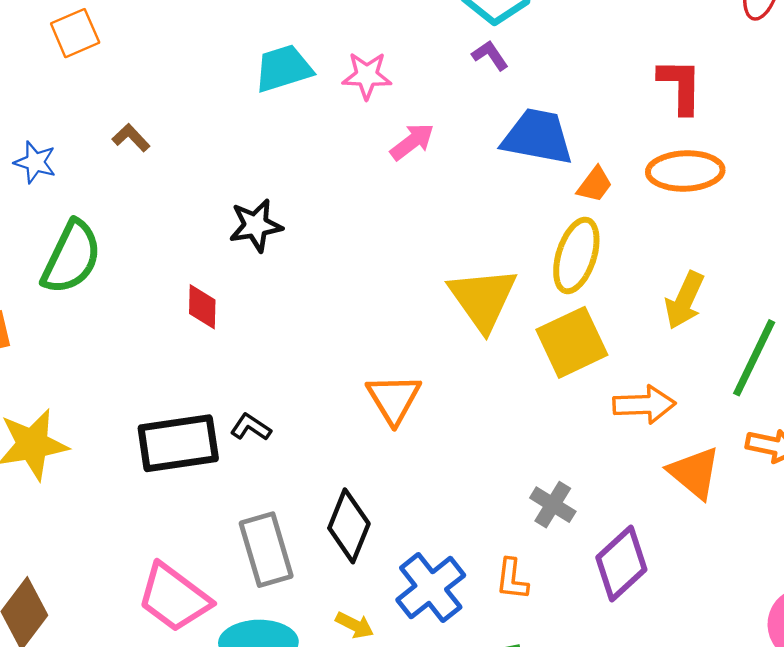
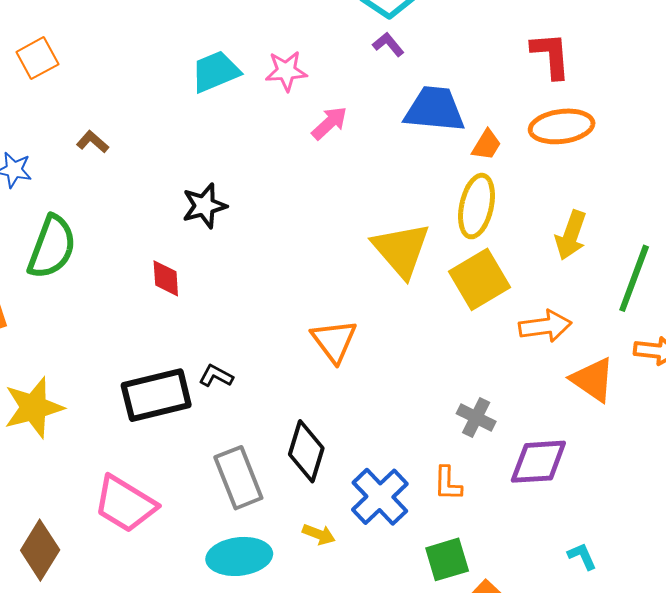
purple diamond: (621, 563) -> (538, 462), turned 44
pink trapezoid: (174, 598) -> (125, 504), moved

